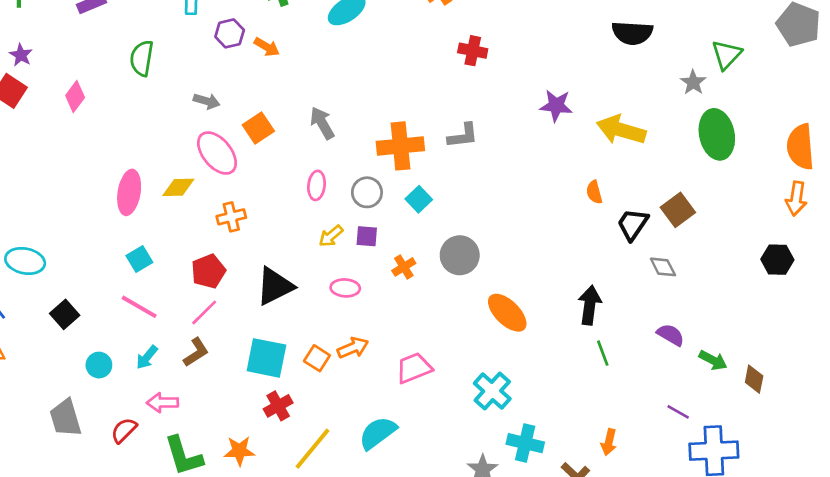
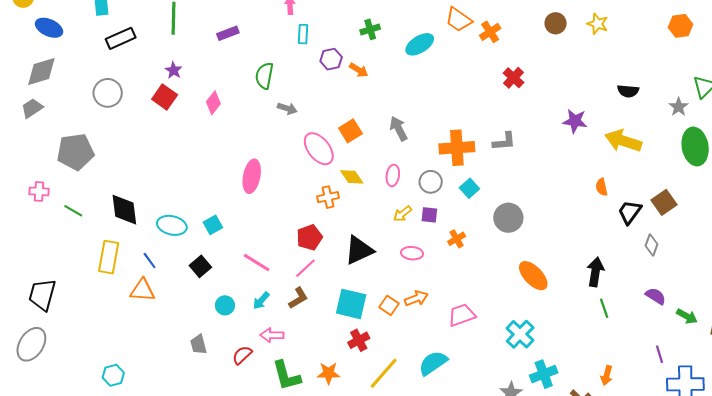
black semicircle: (632, 33) -> (628, 91), moved, size x0.7
red cross: (473, 51) -> (513, 78), turned 30
gray arrow: (207, 101) -> (287, 109), moved
yellow diamond: (178, 187) -> (352, 177), moved, turned 55
gray circle: (460, 255) -> (508, 218), moved
cyan square: (139, 259) -> (213, 225), moved
gray diamond: (663, 267) -> (651, 245), turned 45
purple line: (678, 412) -> (659, 354), turned 42
gray trapezoid: (65, 418) -> (199, 344), size x0.7
cyan cross: (525, 443) -> (544, 374), turned -36

